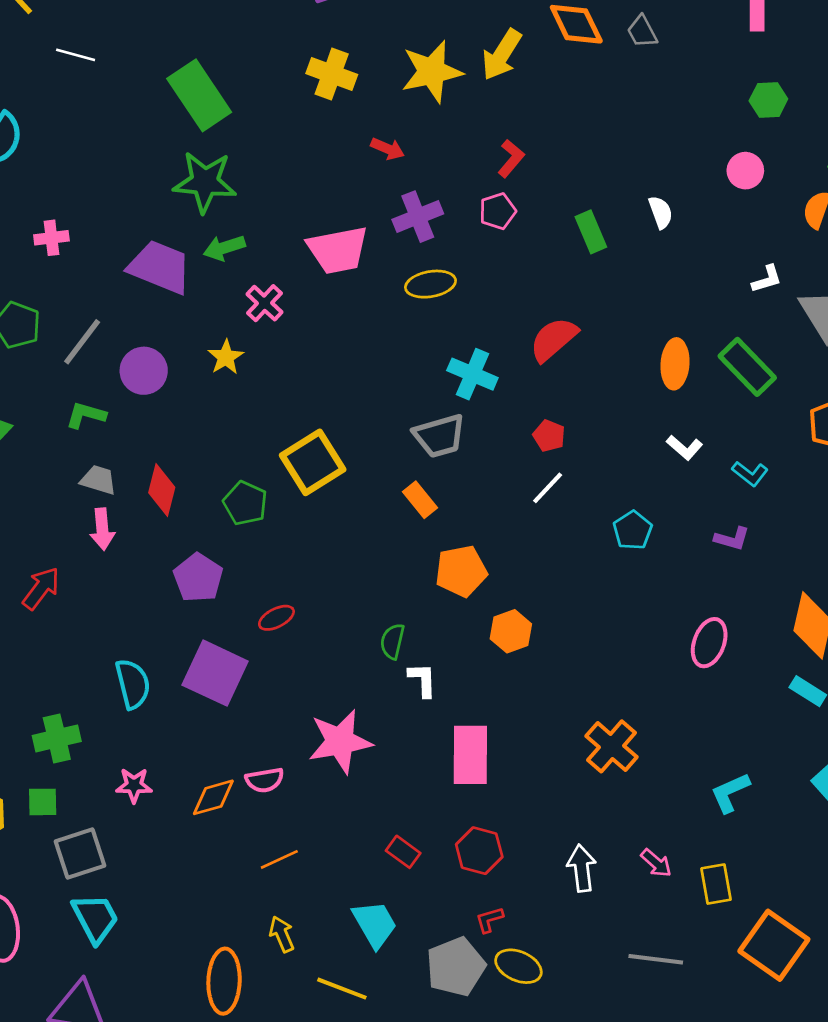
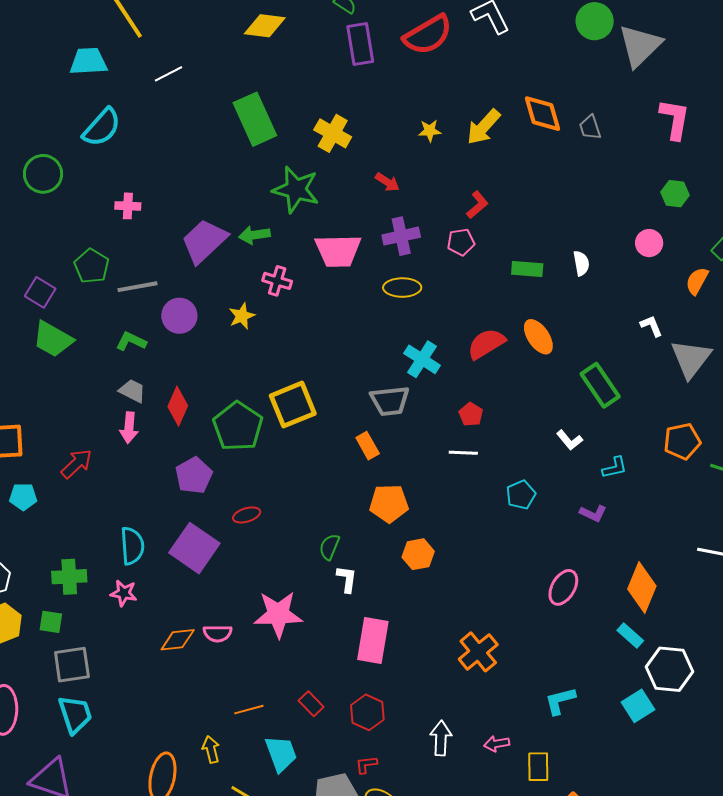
white line: (76, 55) -> (169, 74), turned -52
yellow star: (432, 72) -> (430, 131), size x0.5
yellow cross: (332, 74) -> (333, 133), moved
green star: (205, 182) -> (296, 189), moved
green rectangle: (591, 232) -> (527, 269), turned -72
purple trapezoid: (160, 267) -> (204, 241), turned -75
white L-shape: (767, 279) -> (651, 326), turned -105
pink cross: (264, 303) -> (277, 281), turned -36
gray line: (82, 342) -> (137, 287), turned 33
orange ellipse: (675, 364) -> (538, 337), moved, turned -48
green rectangle: (747, 367) -> (600, 385), moved
cyan L-shape: (750, 474) -> (615, 468), turned -60
white line: (548, 488) -> (463, 453), turned 40
green pentagon: (245, 503) -> (238, 426), size x1.5
pink star: (134, 785) -> (124, 593), moved
orange line: (279, 859) -> (249, 710), moved
pink arrow: (656, 863) -> (497, 744), turned 120

